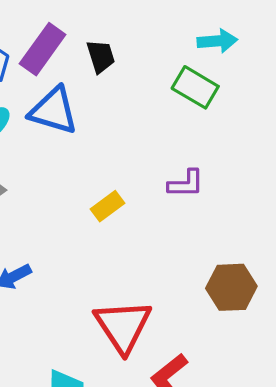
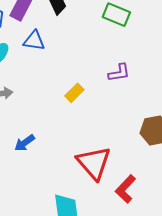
blue triangle: (54, 111) -> (34, 41), size x0.7

